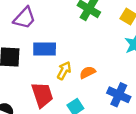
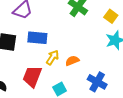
red trapezoid: (42, 95) -> (32, 76), turned -145

